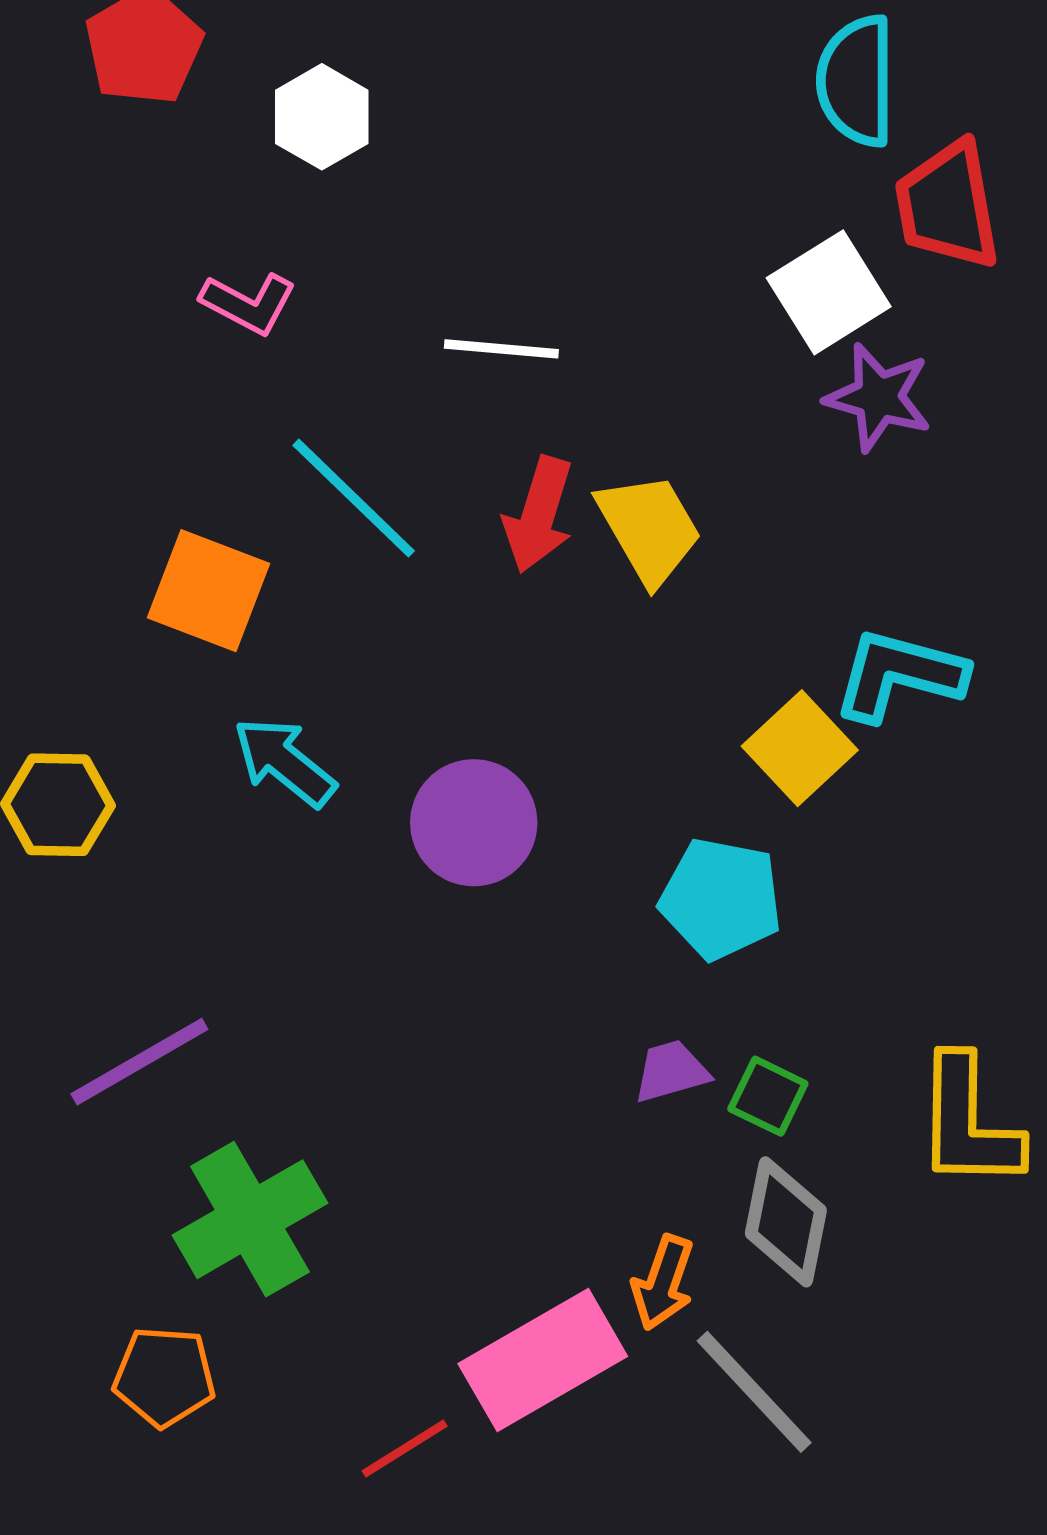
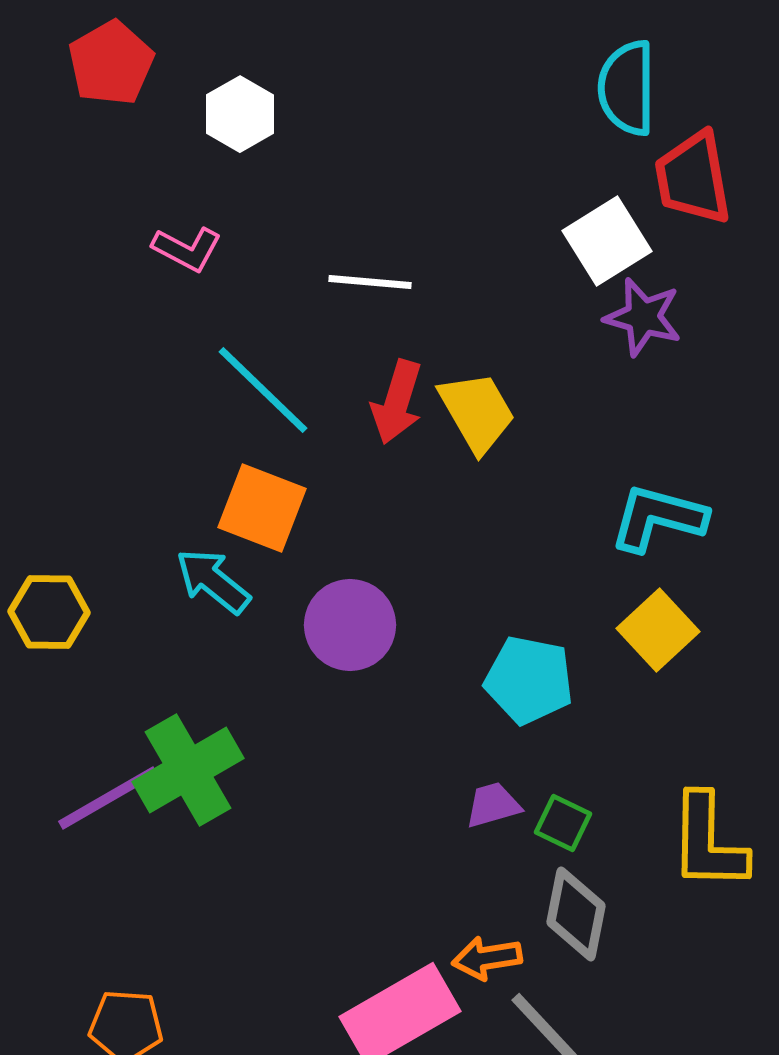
orange square: (209, 591) -> (262, 508), moved
yellow square: (800, 748) -> (658, 630), moved
green cross: (250, 1219) -> (188, 770), moved
orange arrow: (663, 1283) -> (487, 958), turned 62

